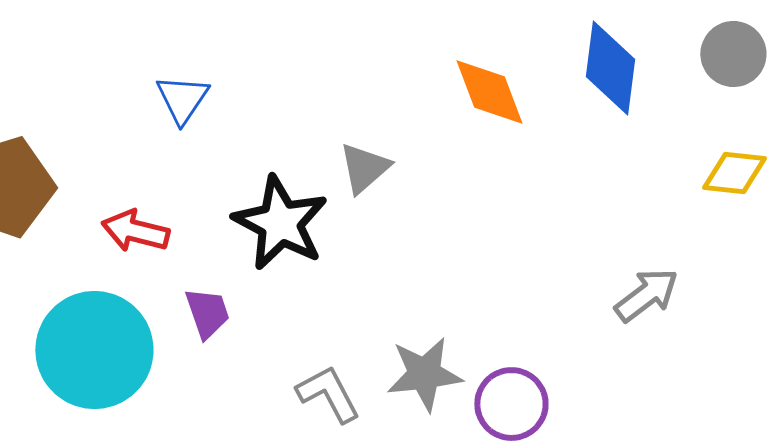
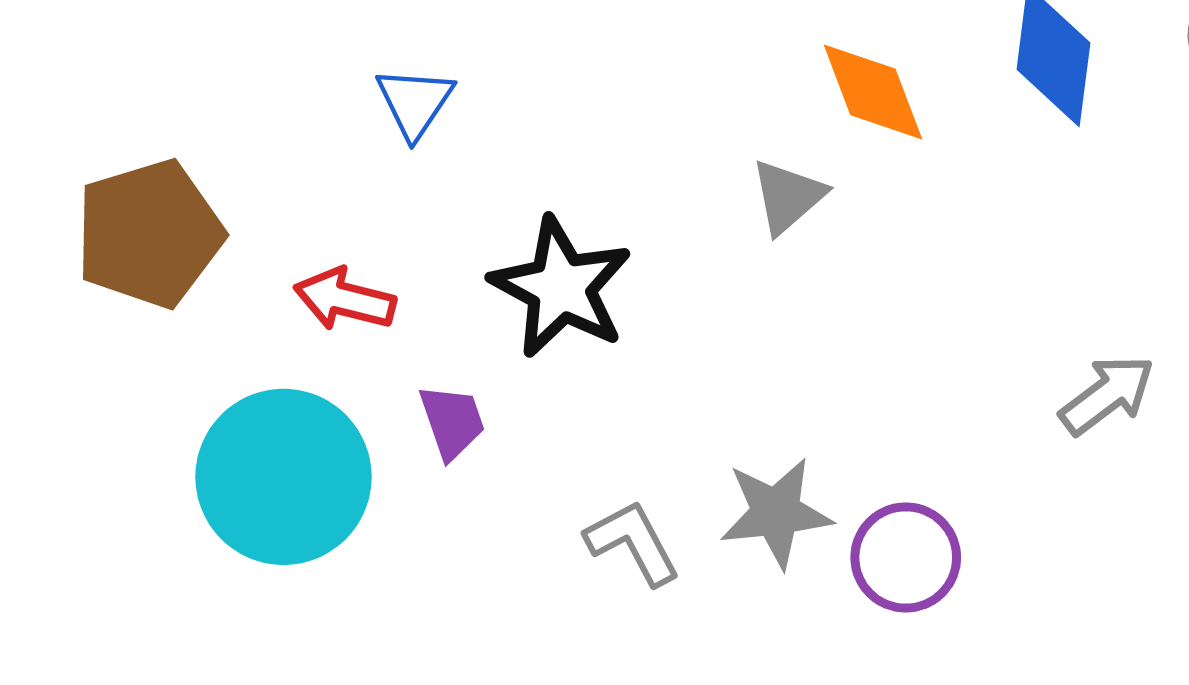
gray triangle: (364, 168) -> (788, 196), moved

